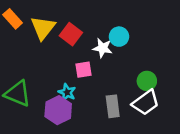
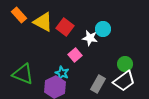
yellow triangle: (43, 28) -> (43, 22), turned -40
pink square: (83, 70) -> (75, 55), turned -32
gray rectangle: (113, 106) -> (98, 84), turned 36

